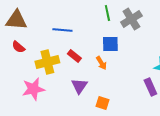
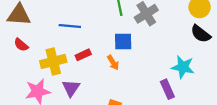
red rectangle: (74, 56) -> (83, 55), turned -64
purple triangle: (79, 86) -> (71, 88), moved

